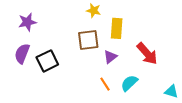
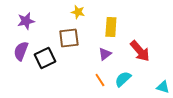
yellow star: (94, 11) -> (78, 12), moved
brown square: (88, 40) -> (69, 38), moved

